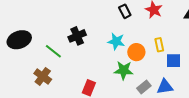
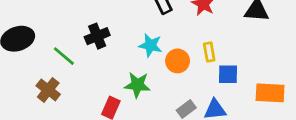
green star: (124, 70) -> (137, 85), moved

